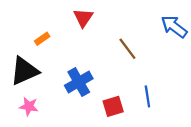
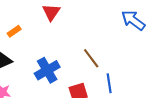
brown line: (127, 49) -> (91, 58), moved

